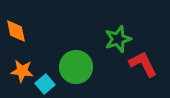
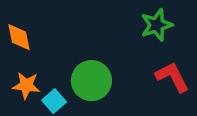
green star: (118, 39) -> (157, 25), moved

